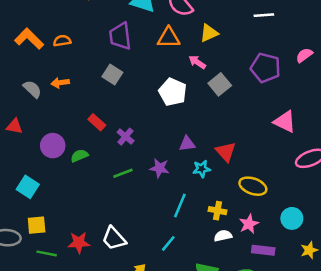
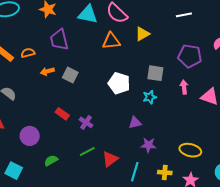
purple trapezoid: (120, 36) -> (59, 40), moved
pink arrow: (197, 62) -> (184, 87), moved, turned 56
orange arrow: (60, 83) -> (47, 71), moved
gray square: (220, 84) -> (155, 73), turned -36
red triangle: (226, 152) -> (110, 159), moved, turned 42
green semicircle: (79, 156) -> (51, 160), moved
purple star: (159, 168) -> (148, 145), moved
cyan star: (202, 169) -> (150, 97), moved

